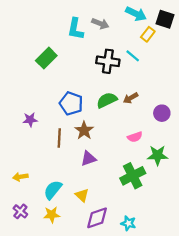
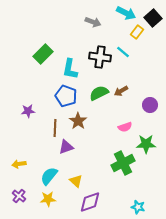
black square: (165, 19) -> (153, 18), turned 30
cyan L-shape: (75, 29) -> (70, 69), moved
purple triangle: (88, 158) -> (66, 147), moved
cyan star: (128, 223) -> (138, 207), moved

